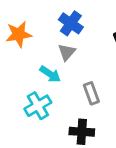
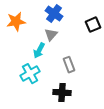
cyan arrow: (50, 74) -> (39, 51), turned 84

